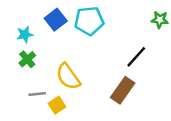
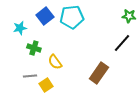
black line: (136, 57) -> (122, 43), moved
green cross: (27, 59) -> (34, 48), moved, turned -32
yellow semicircle: (68, 77) -> (55, 62), size x0.7

